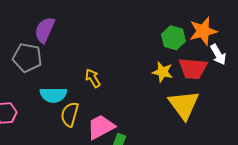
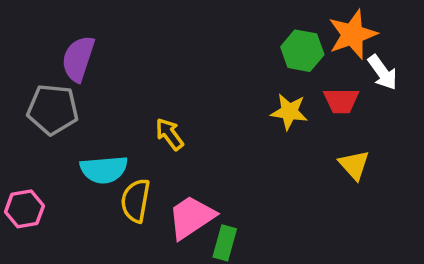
red trapezoid: (193, 68) -> (341, 101), size x0.7
yellow triangle: (184, 105) -> (354, 165), moved, size x0.6

